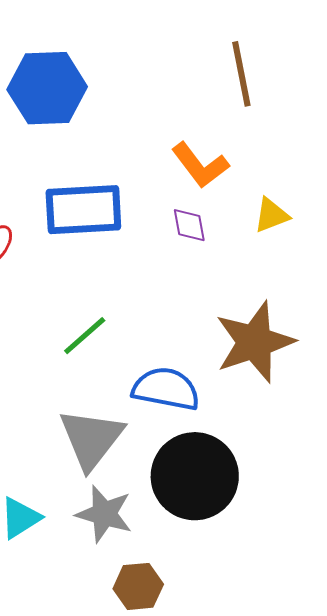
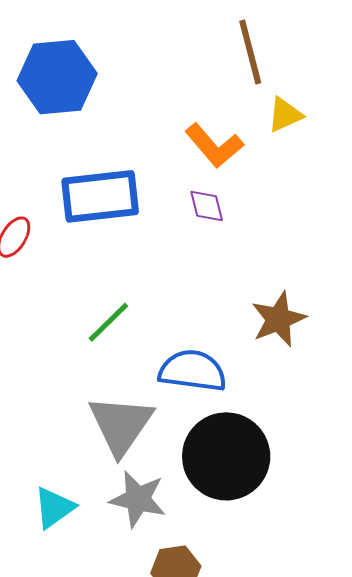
yellow triangle: (271, 215) -> (285, 115), moved
brown star: (255, 342) -> (278, 319), size x0.7

